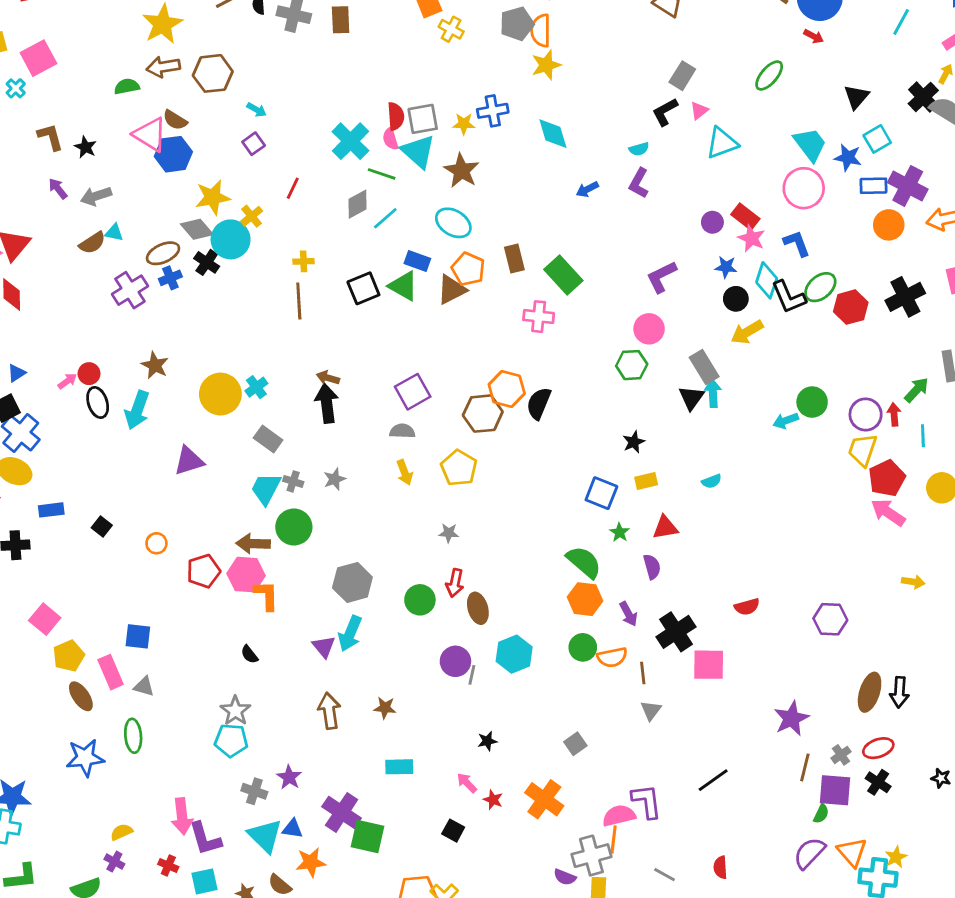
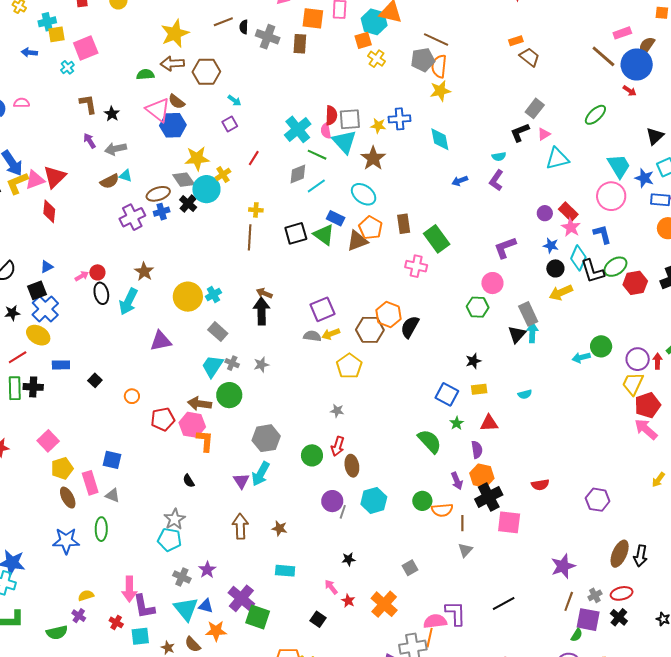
yellow arrow: (405, 472) -> (331, 334), moved, turned 84
yellow arrow: (913, 582) -> (658, 480), turned 112
orange hexagon: (585, 599) -> (482, 476), moved

